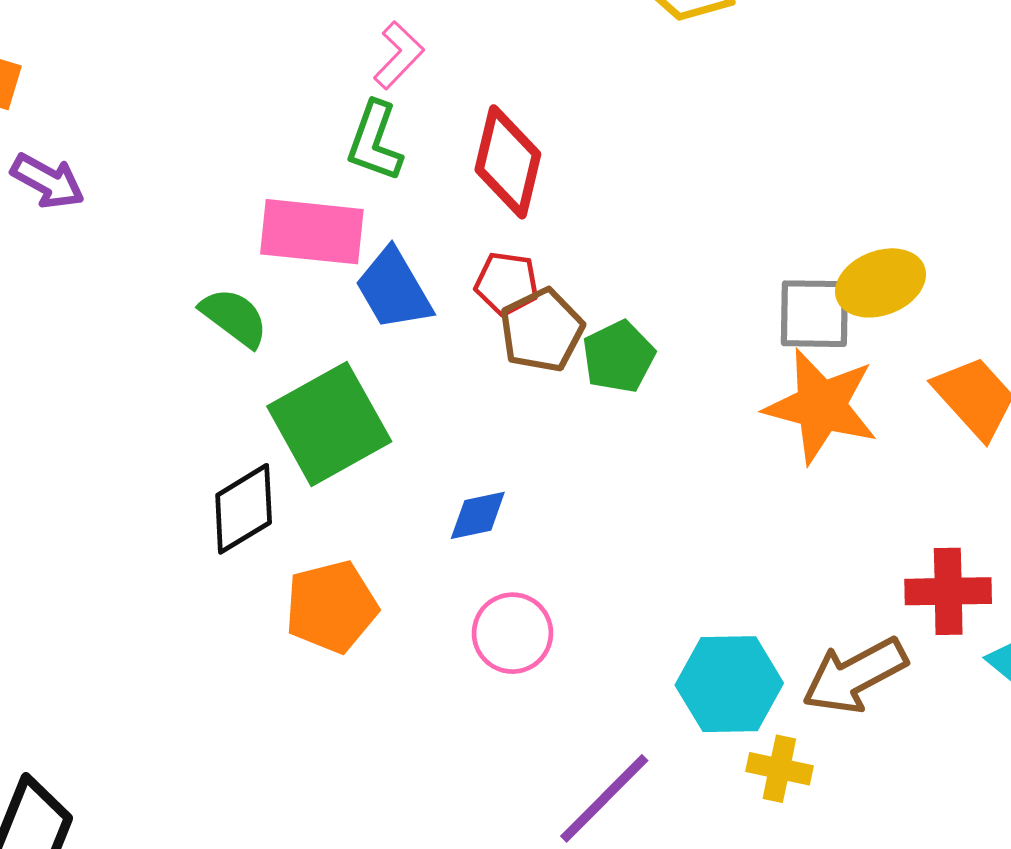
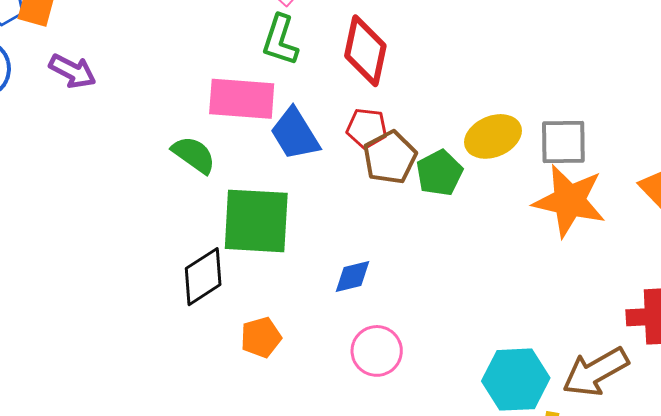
yellow ellipse: (881, 283) -> (493, 136), moved
green square: (329, 424) -> (256, 221), turned 34
orange pentagon: (331, 607) -> (261, 337), size x0.7

